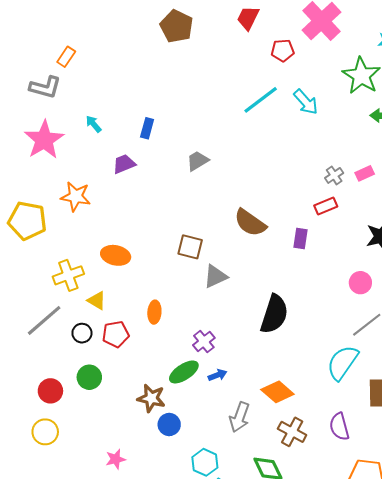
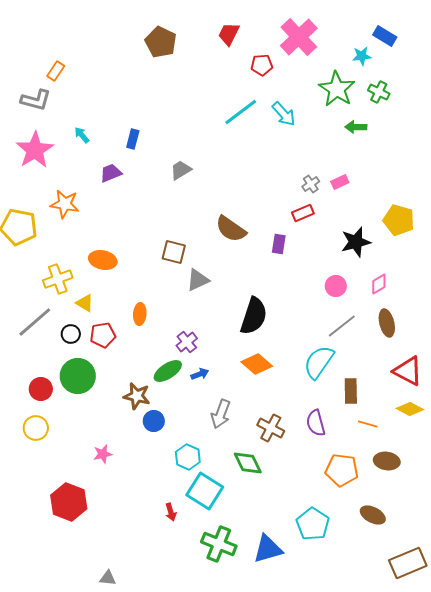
green circle: (89, 377) -> (78, 376), size x1.5
orange diamond: (277, 392) -> (257, 364), moved

